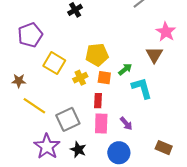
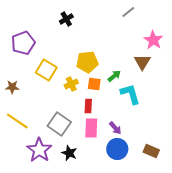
yellow line: (34, 106) -> (17, 121), moved
gray square: (68, 119) -> (59, 124), turned -30
blue circle: (119, 153) -> (117, 149), moved

